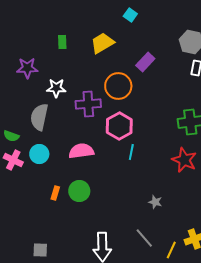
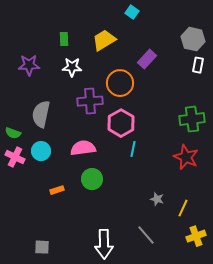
white star: (56, 88) -> (72, 67), moved
green circle: (79, 191) -> (92, 179), moved
orange rectangle: (55, 193) -> (57, 190), turned 56
yellow line: (171, 250) -> (183, 208), moved

